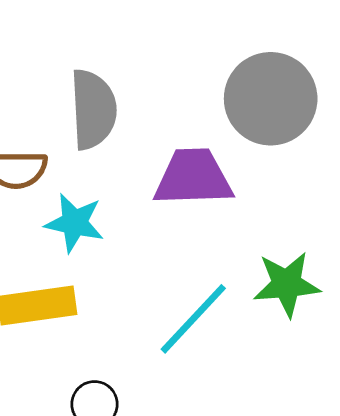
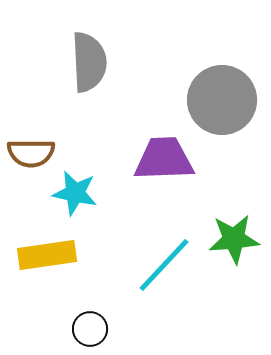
gray semicircle: (93, 109) -> (89, 62), moved

